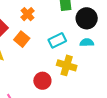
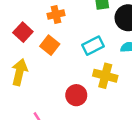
orange cross: (28, 14) -> (56, 14), turned 32

